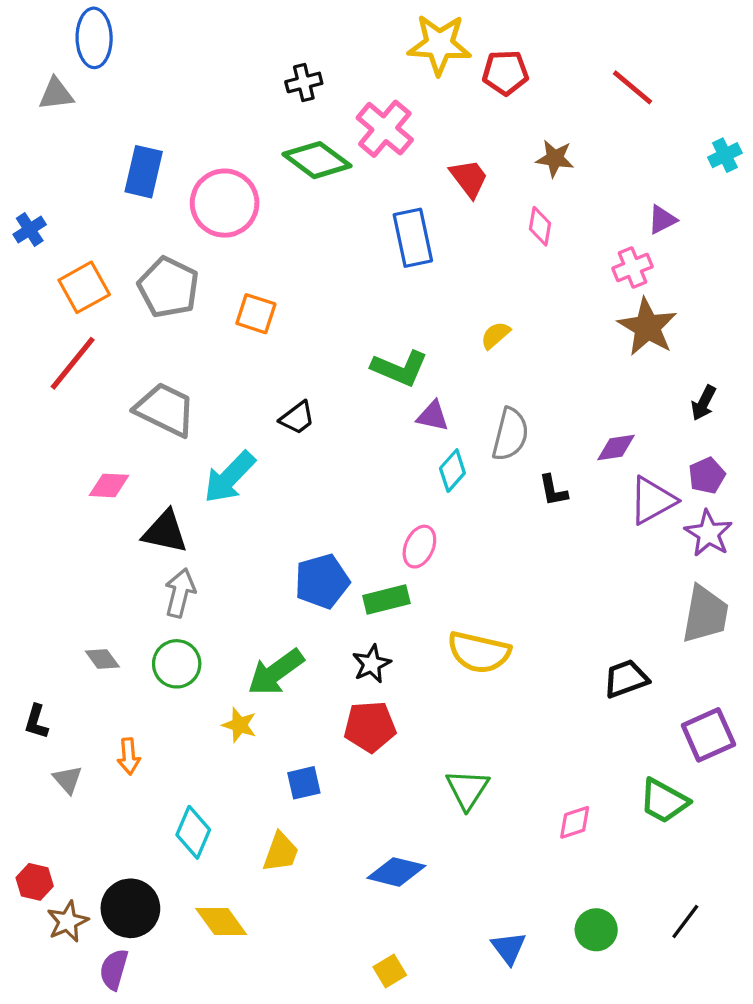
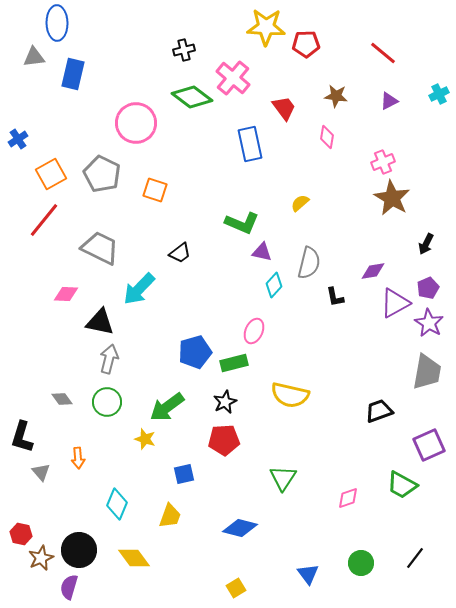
blue rectangle: (144, 172) -> (73, 74), moved
purple triangle: (662, 220) -> (389, 101), moved
black L-shape: (36, 722) -> (22, 437), size x1.5

